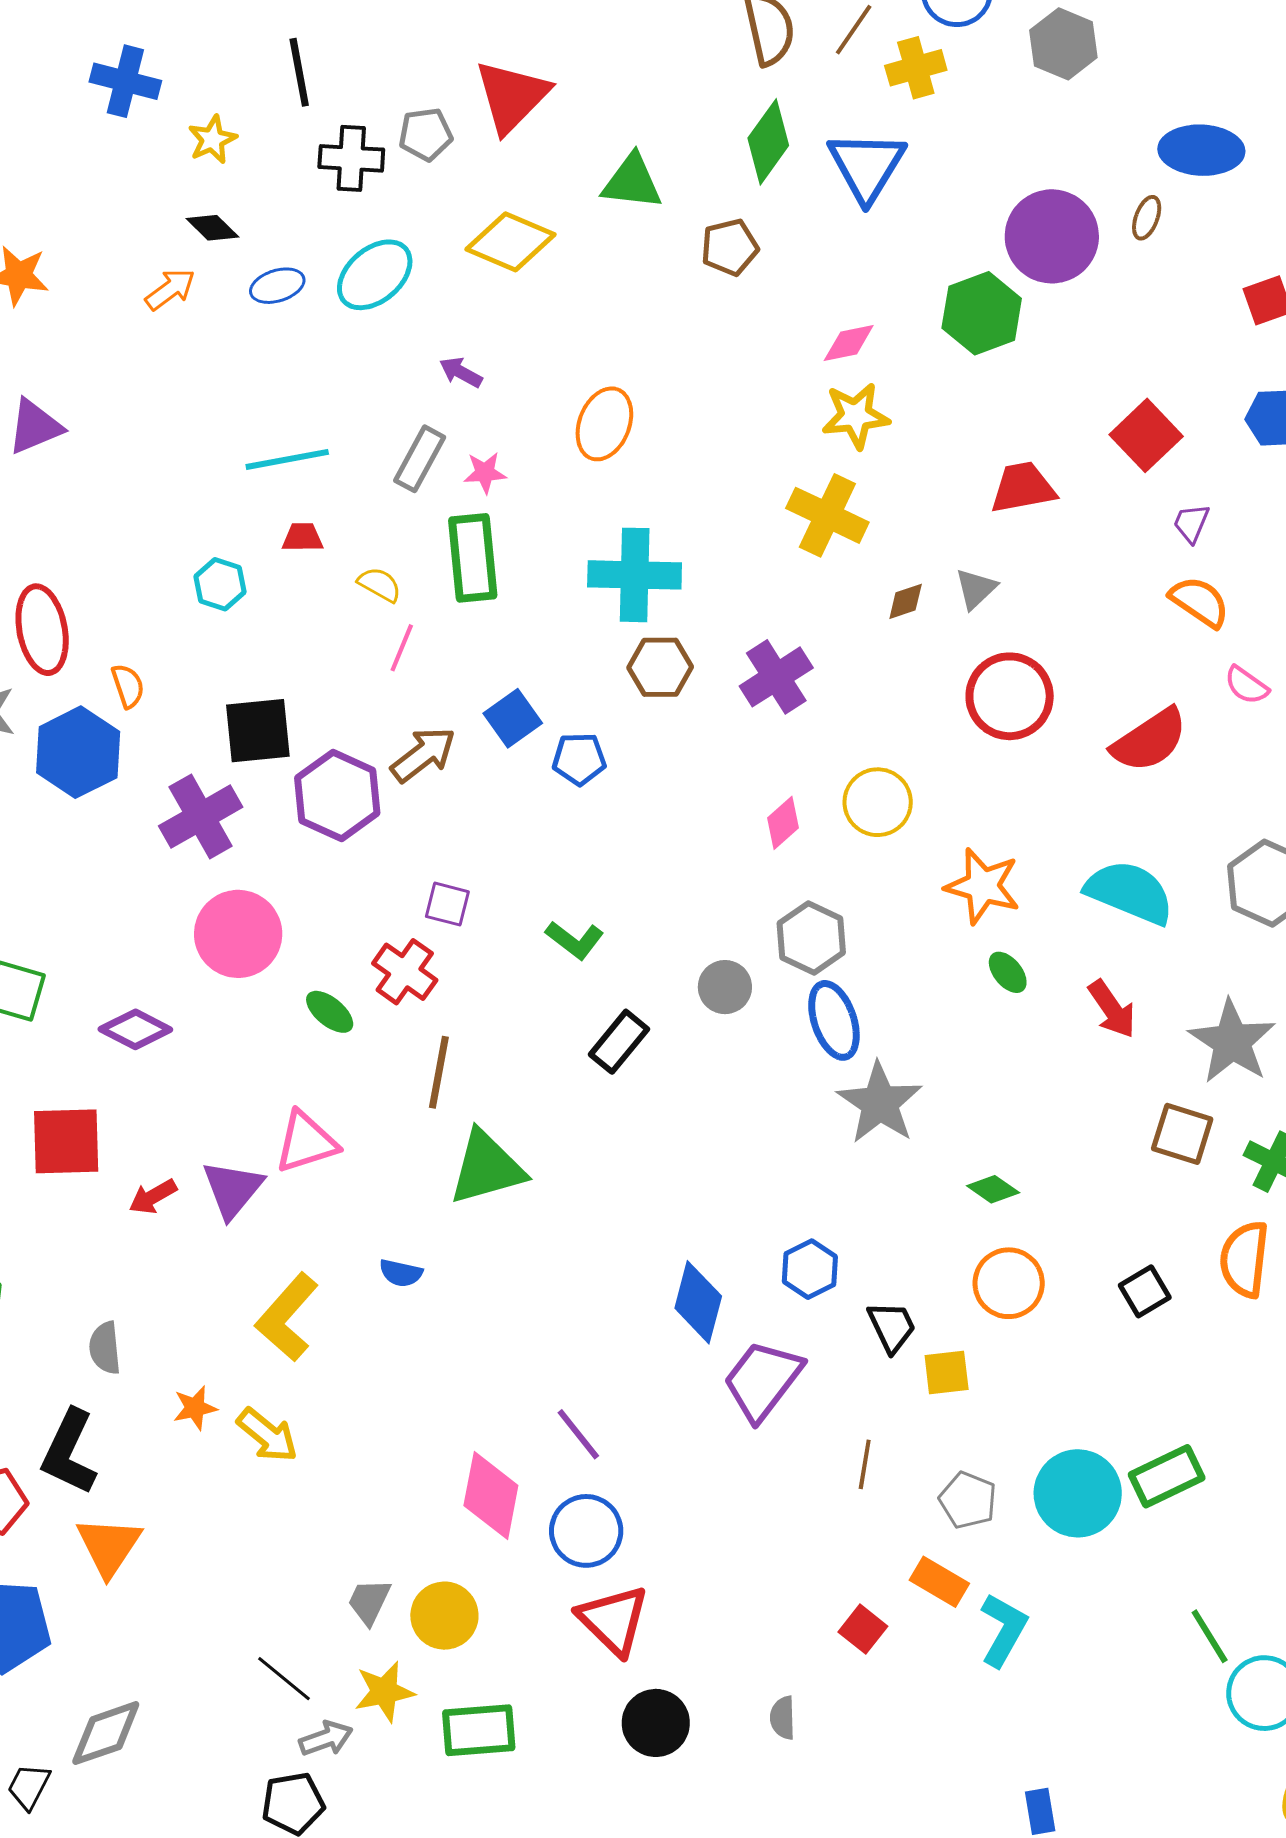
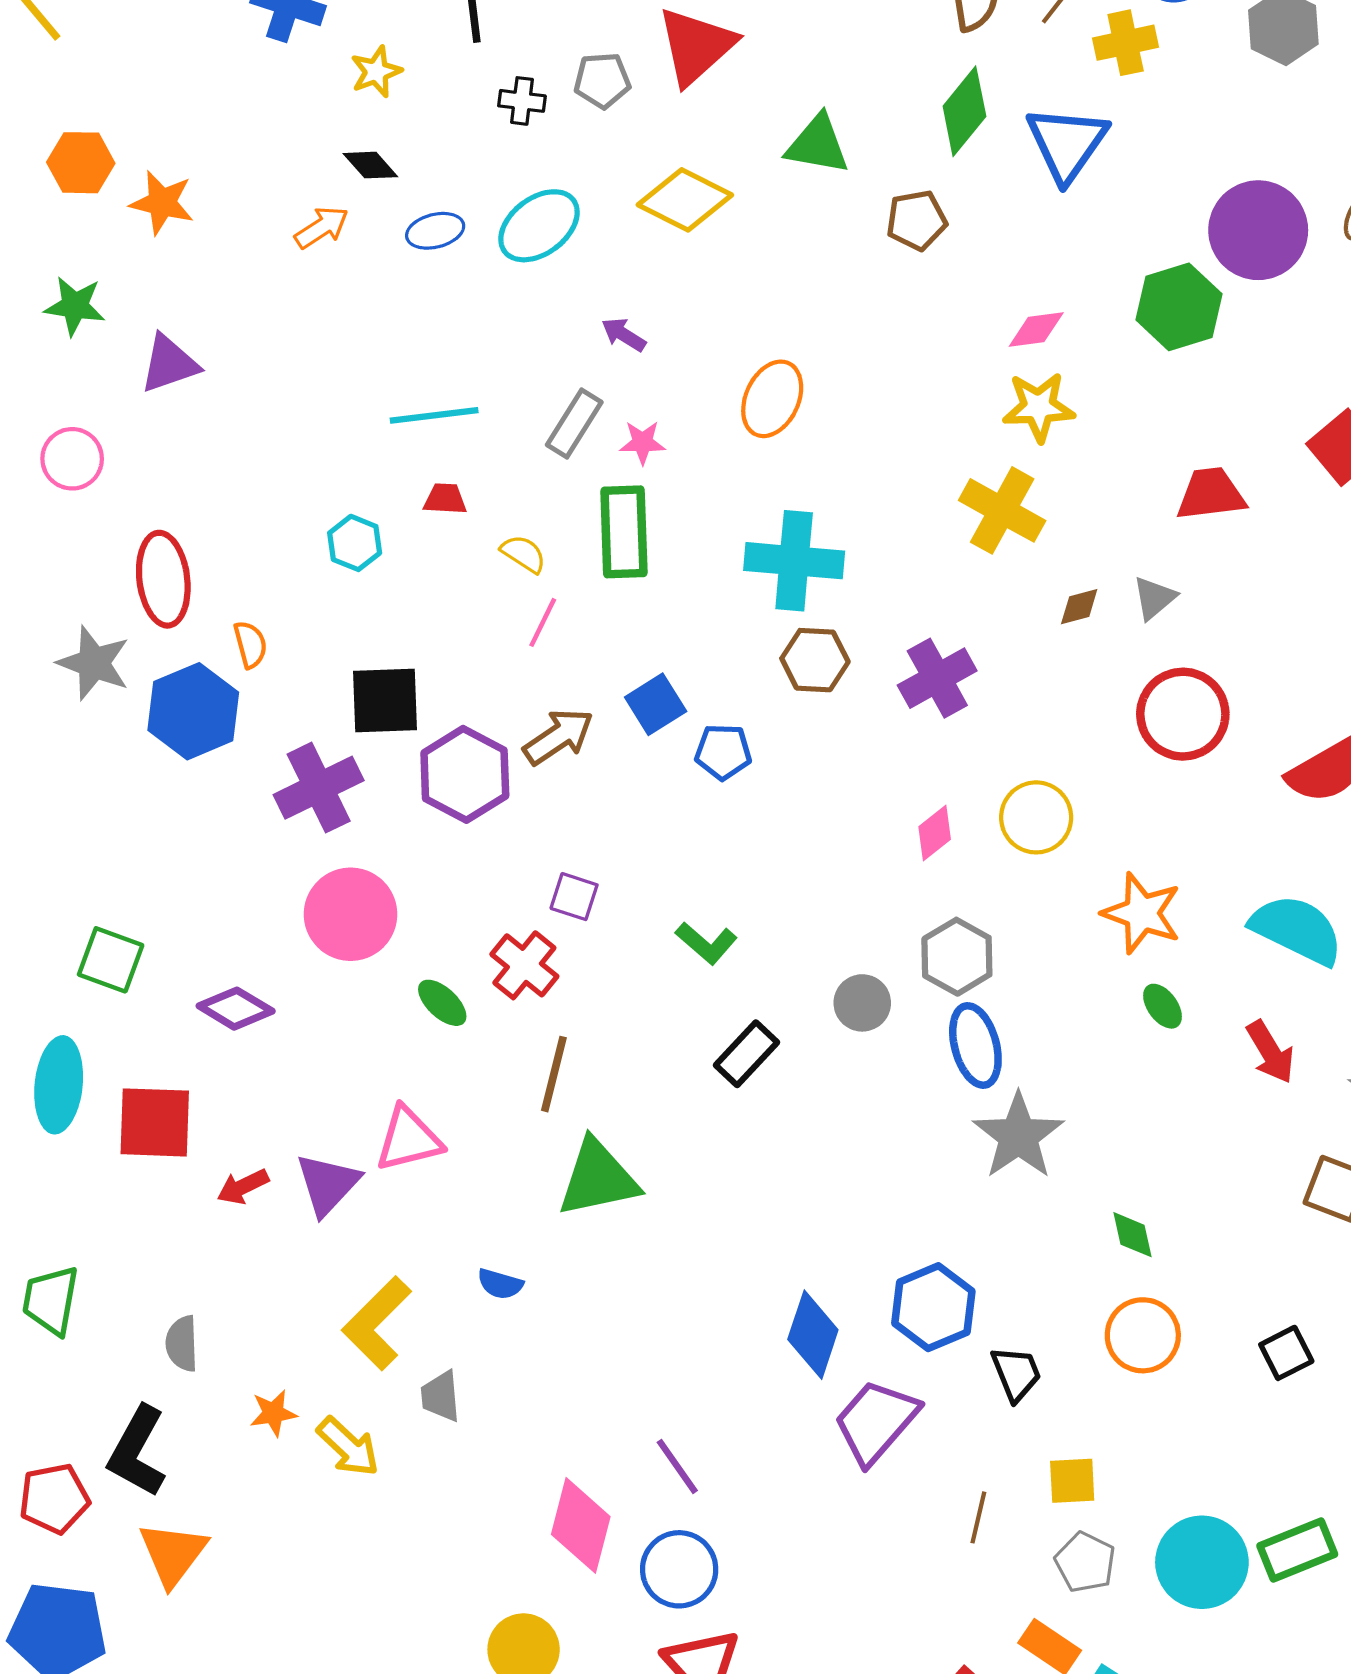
black cross: (351, 158) -> (522, 101), size x0.7
green diamond: (993, 1189) -> (1133, 1235), turned 39
blue hexagon: (810, 1269) -> (933, 1307), size x1.4
yellow square: (947, 1373) -> (1072, 1481), moved
gray trapezoid: (369, 1602) -> (441, 1396), moved, turned -34

